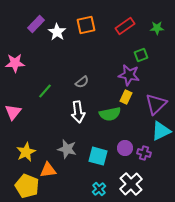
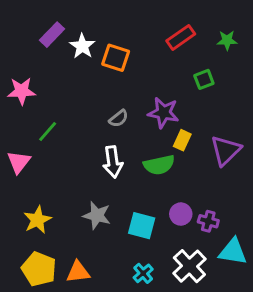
orange square: (86, 25) -> (116, 58), moved, turned 30
purple star: (129, 75) -> (163, 113), moved
green line: (45, 91) -> (48, 132), moved
cyan triangle: (161, 131) -> (233, 252), moved, turned 35
orange triangle: (48, 170) -> (78, 272), moved

